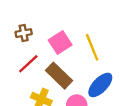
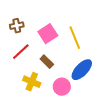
brown rectangle: (59, 76) -> (47, 62), size x0.6

